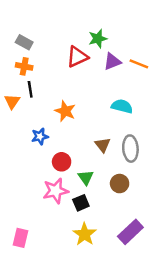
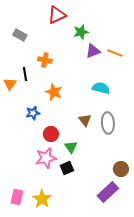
red triangle: (77, 57) -> (57, 15), moved
orange cross: (24, 66) -> (45, 60), moved
brown circle: (120, 184) -> (121, 169), moved
yellow star: (85, 234) -> (42, 199), moved

